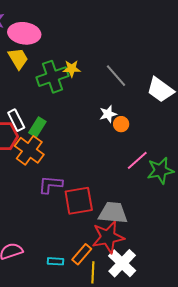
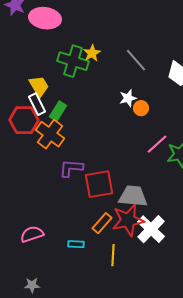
yellow trapezoid: (18, 59) -> (39, 86), moved
yellow star: (72, 69) -> (92, 53), turned -30
green cross: (53, 77) -> (73, 61), turned 36
orange rectangle: (82, 254) -> (102, 223), moved
white cross: (122, 263) -> (151, 229), moved

